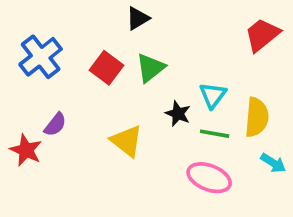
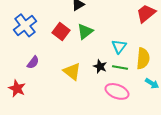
black star: (178, 114) -> (100, 66), moved
red star: (26, 150) -> (17, 88), moved

